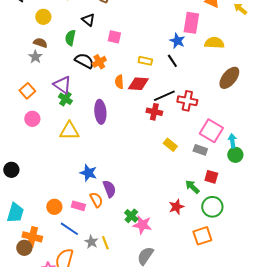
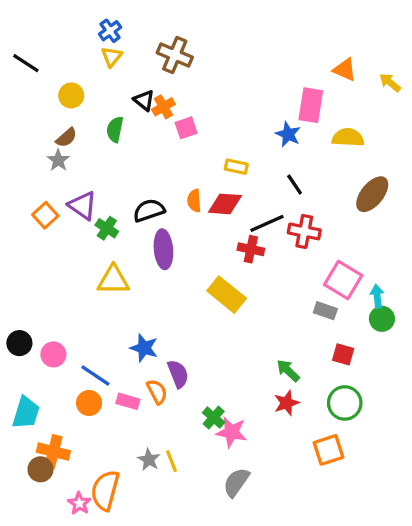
pink square: (114, 37) -> (186, 128), turned -32
brown semicircle: (40, 43) -> (66, 138), turned 120
black semicircle: (84, 61) -> (149, 210), moved, turned -48
black line: (172, 61) -> (295, 184), moved
orange cross: (99, 62) -> (163, 107), moved
purple triangle: (62, 85) -> (83, 206), moved
pink circle: (32, 119) -> (53, 354), moved
yellow rectangle: (170, 145) -> (227, 295), moved, size x1.6
green arrow: (192, 187) -> (288, 371), moved
blue line: (69, 229) -> (95, 375), moved

